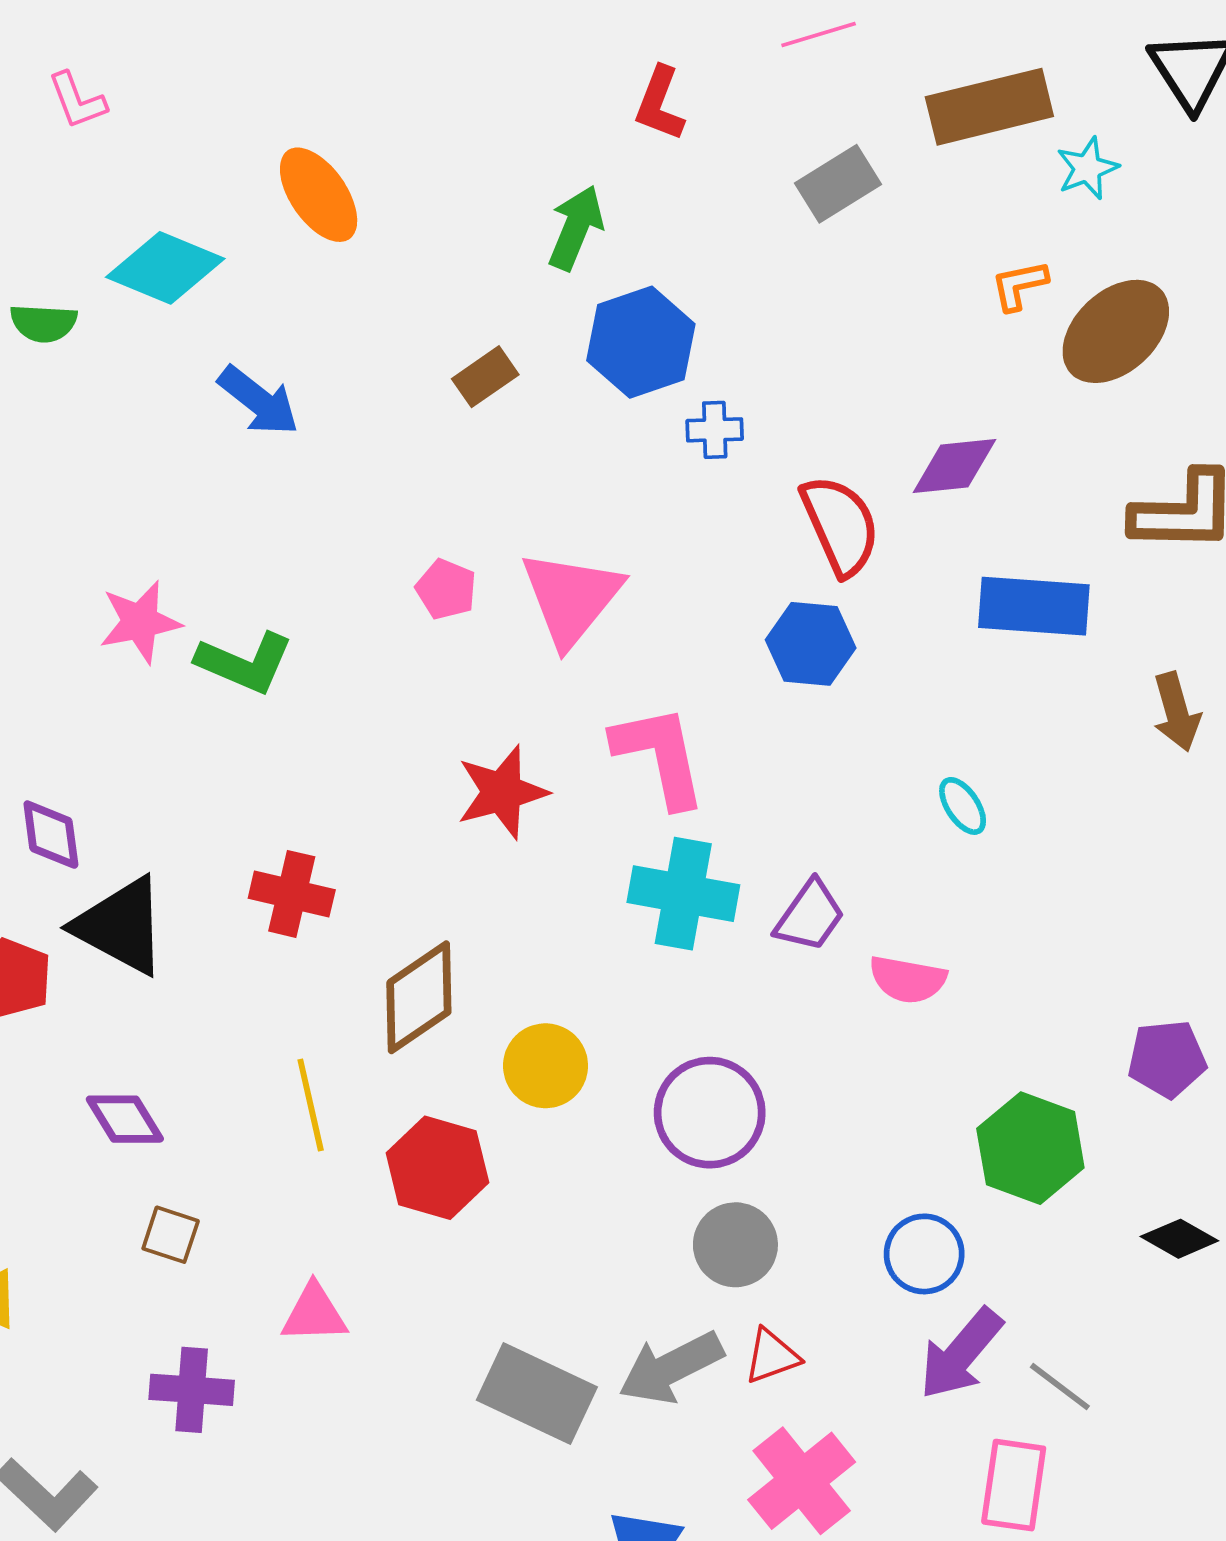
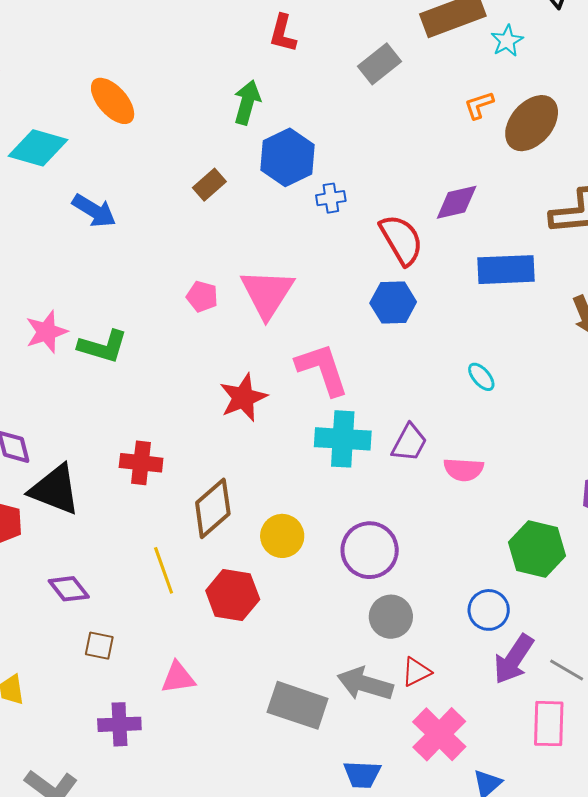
gray arrow: (671, 1368) -> (365, 684), turned 50

